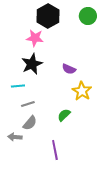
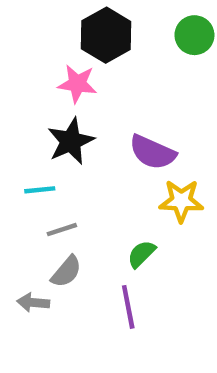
purple semicircle: (69, 69) -> (152, 152), size x1.5
yellow star: (82, 91) -> (181, 201), turned -30
purple line: (55, 150) -> (128, 307), moved

